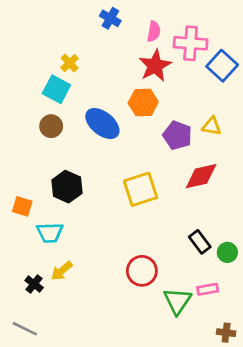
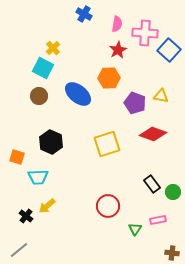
red star: (155, 66) -> (118, 50), size x0.7
red diamond: (201, 176) -> (153, 134), turned 32
green triangle: (177, 301) -> (135, 229), size x0.6
gray line: (25, 329) -> (19, 250), turned -66

